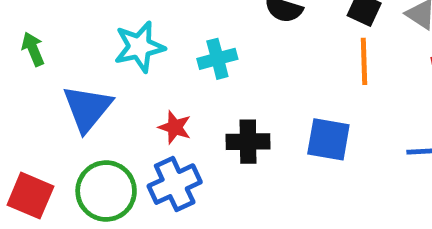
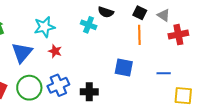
cyan cross: (217, 59) -> (89, 25), moved, turned 35
red star: (175, 127) -> (55, 51), moved
black cross: (248, 142) -> (89, 92), moved

